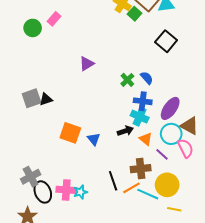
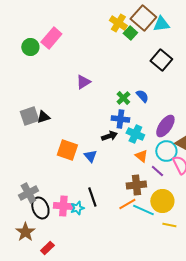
pink rectangle: (54, 19) -> (51, 38), size x1.5
blue cross: (143, 101) -> (120, 119), moved
black arrow: (125, 131) -> (109, 136), moved
black line: (113, 181) -> (92, 197), moved

